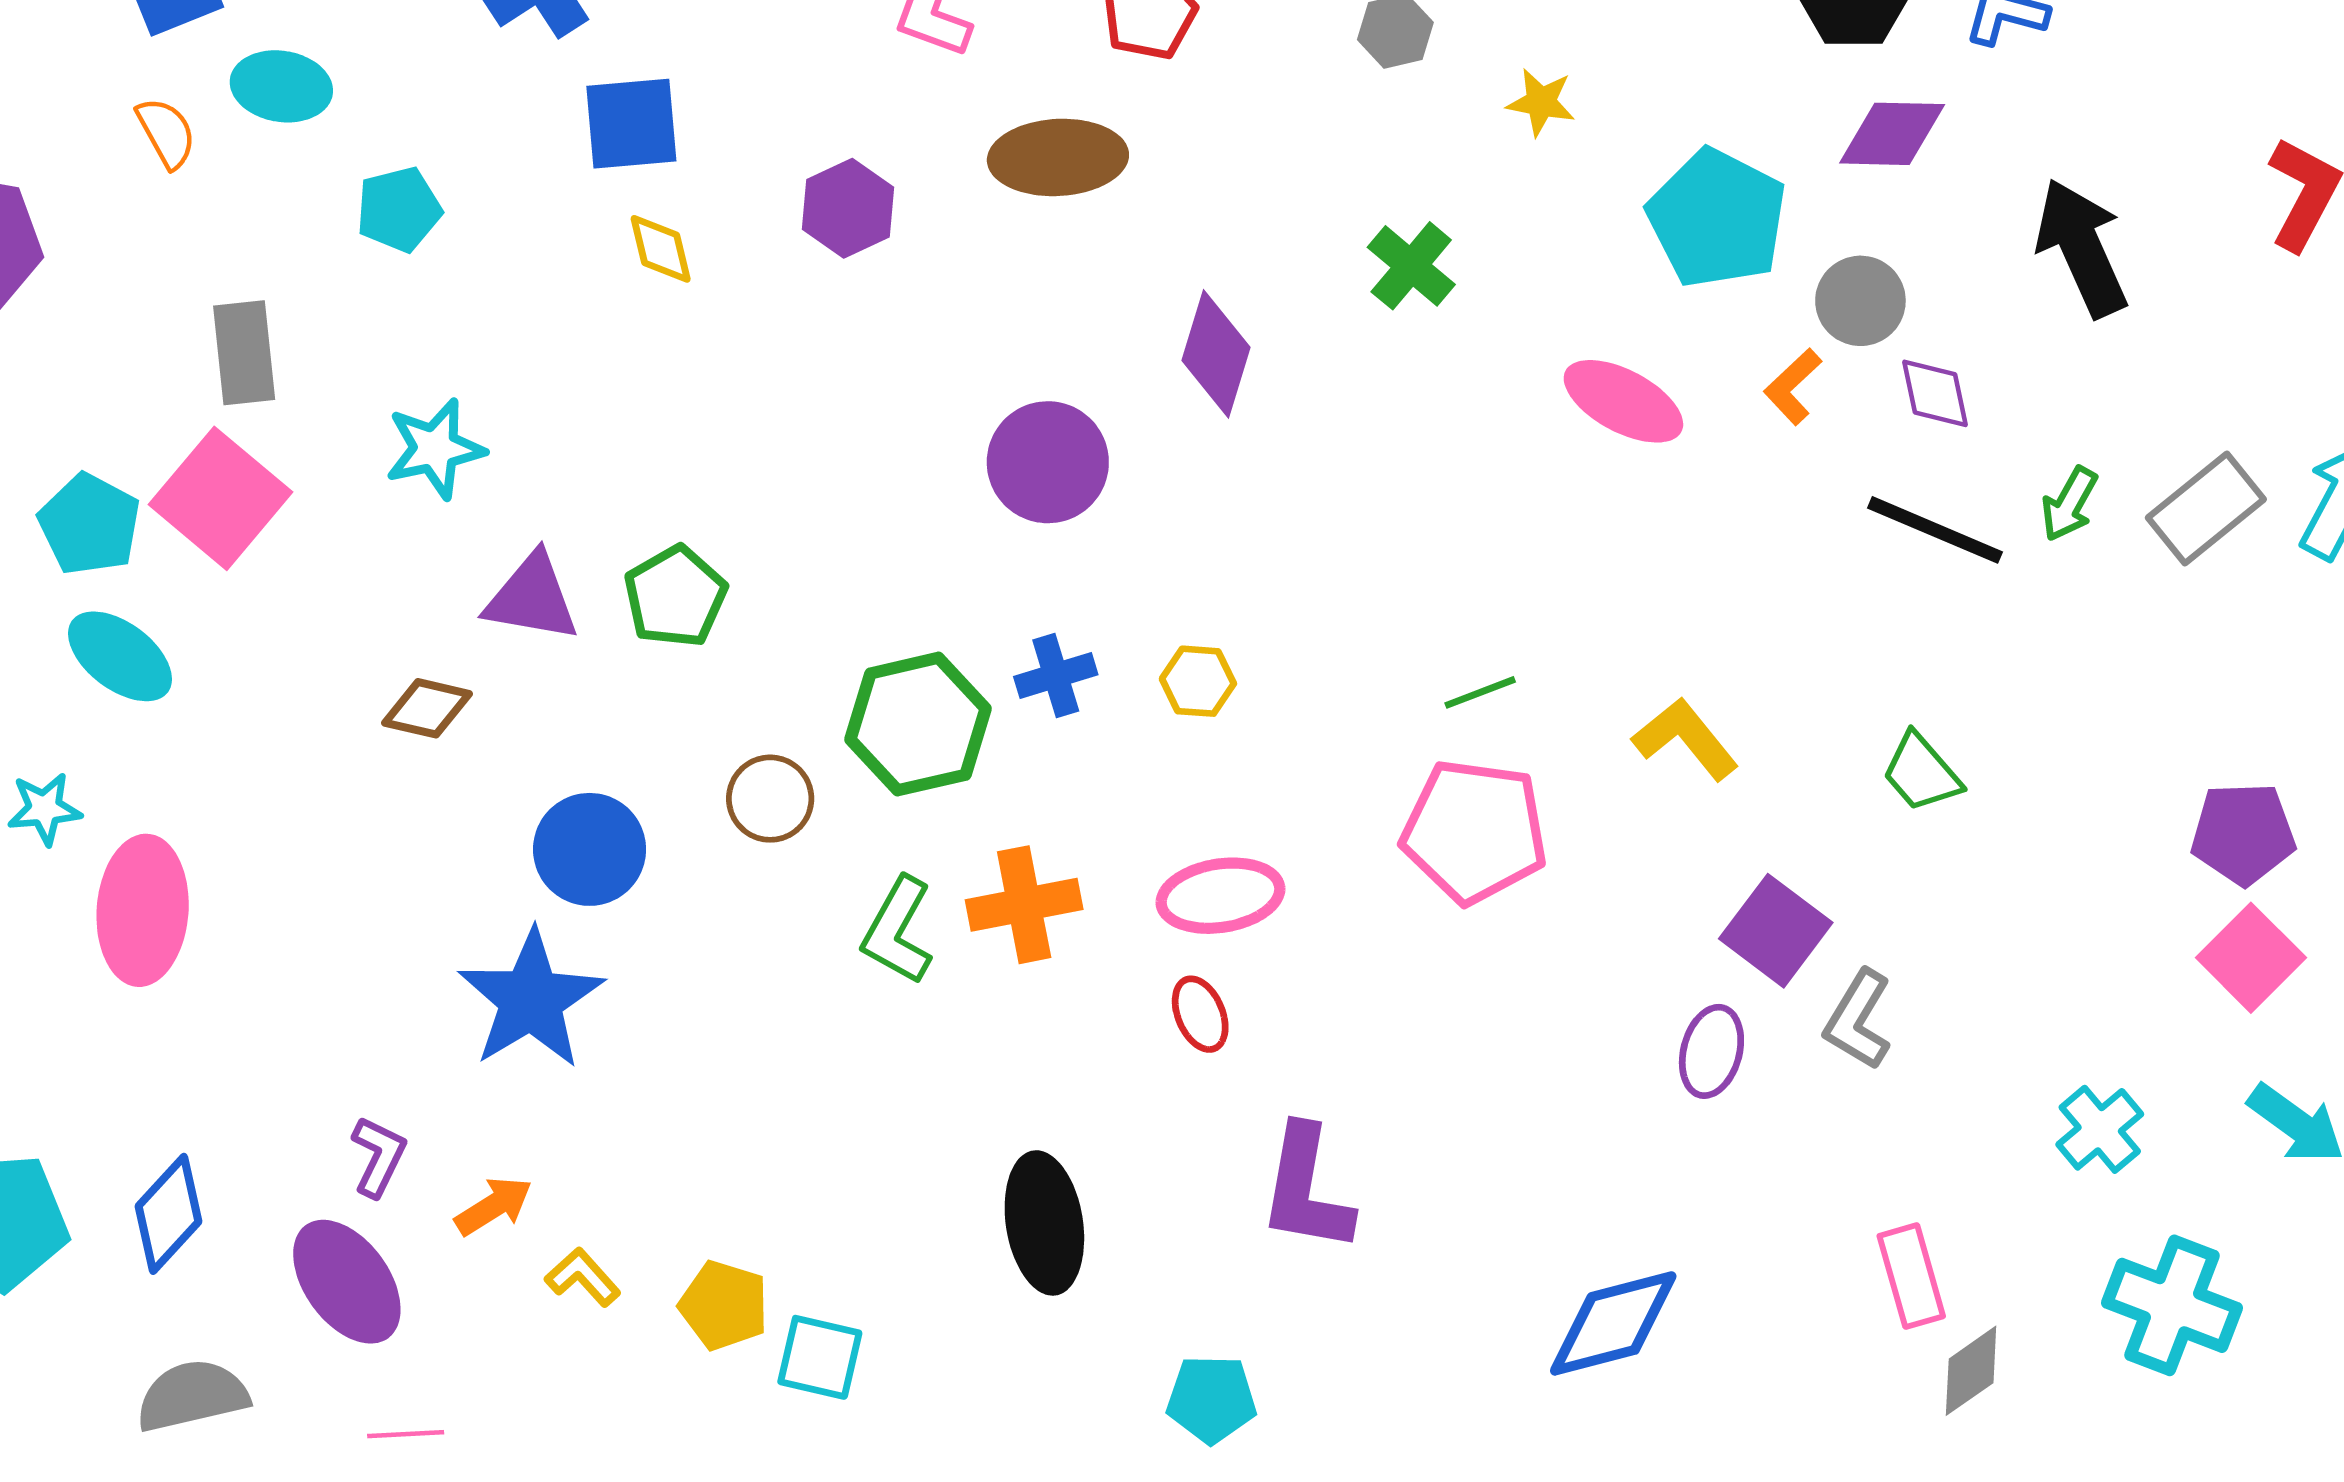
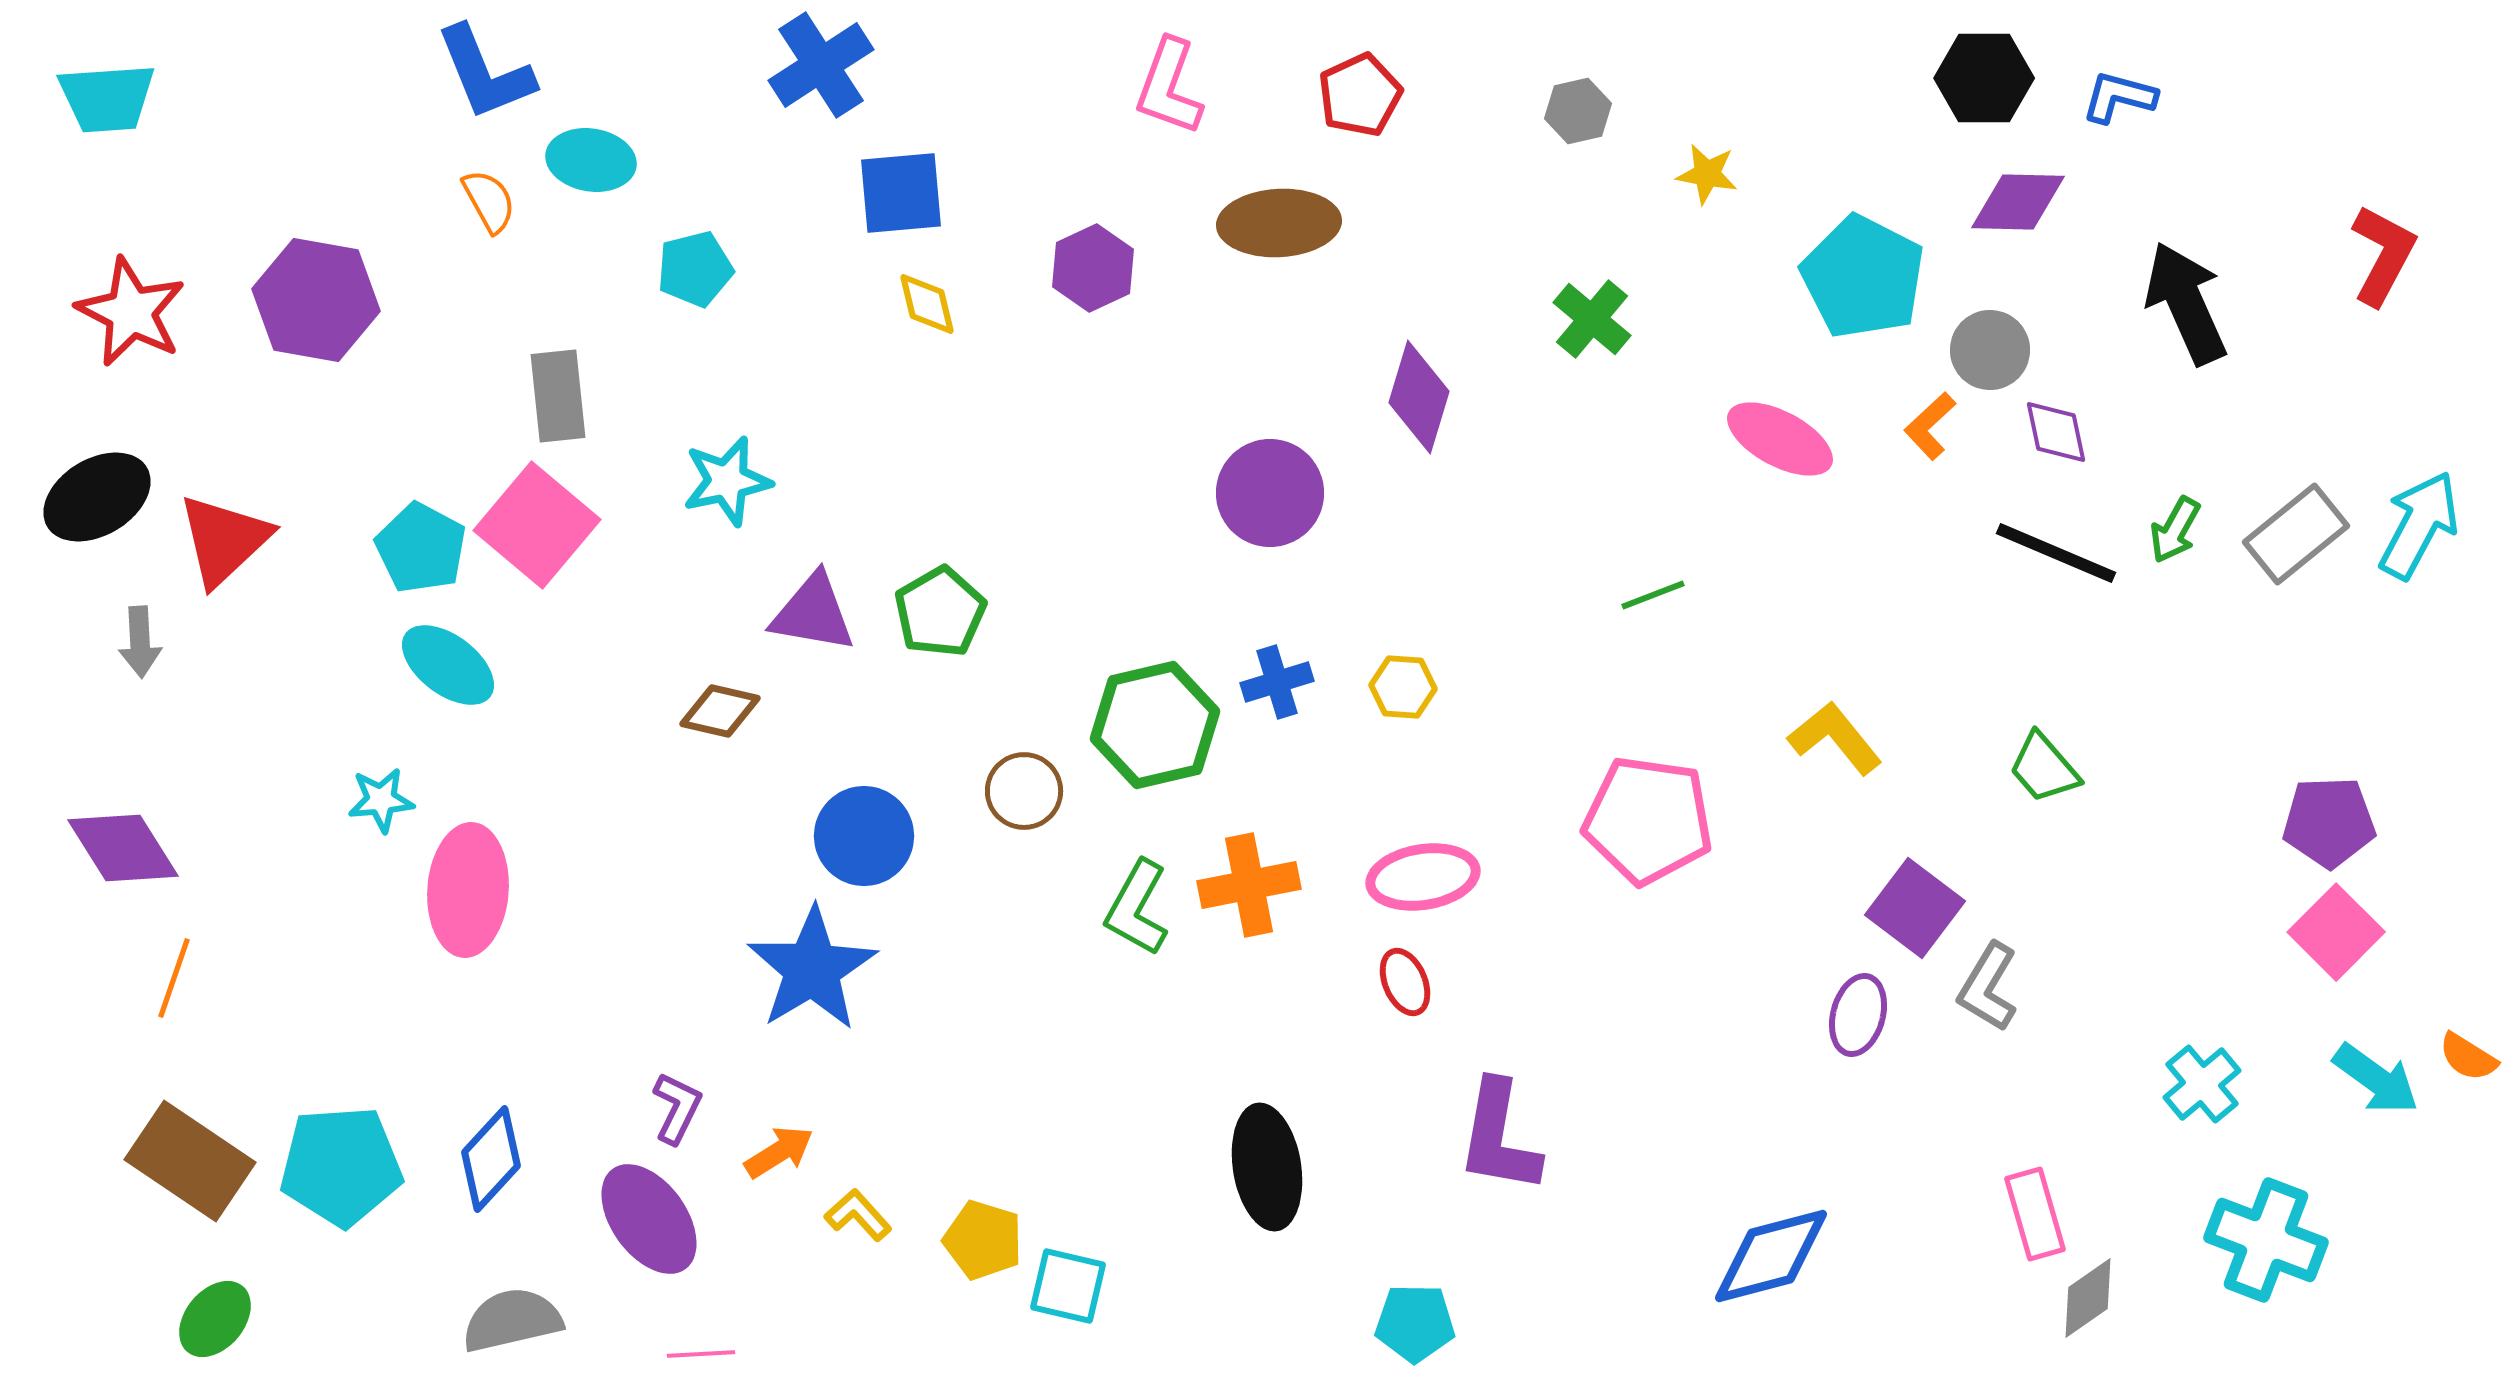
green line: (1480, 692) -> (1653, 595), moved

